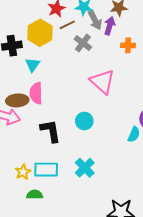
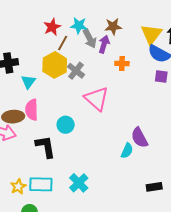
brown line: (67, 25) -> (63, 43), turned -35
yellow hexagon: (40, 33) -> (55, 65), moved
gray cross: (83, 43) -> (76, 71), moved
cyan circle: (84, 121) -> (66, 125), moved

